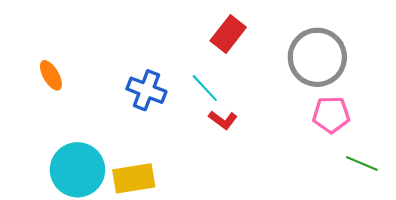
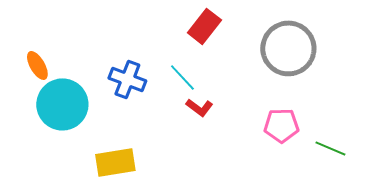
pink pentagon: (331, 115) -> (281, 125), moved
cyan circle: (77, 170) -> (62, 104), moved

